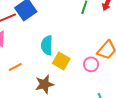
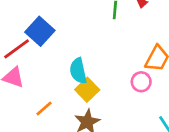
yellow square: (61, 61) -> (87, 90), moved, turned 30

